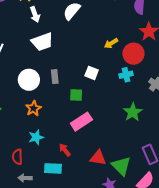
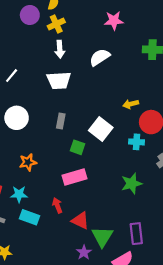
white square: (92, 73) -> (101, 129), size x1.5
white circle: (29, 80) -> (17, 118), moved
orange star: (33, 108) -> (28, 162), moved
cyan star: (36, 137) -> (19, 194), moved
red arrow: (65, 150) -> (57, 205), moved

